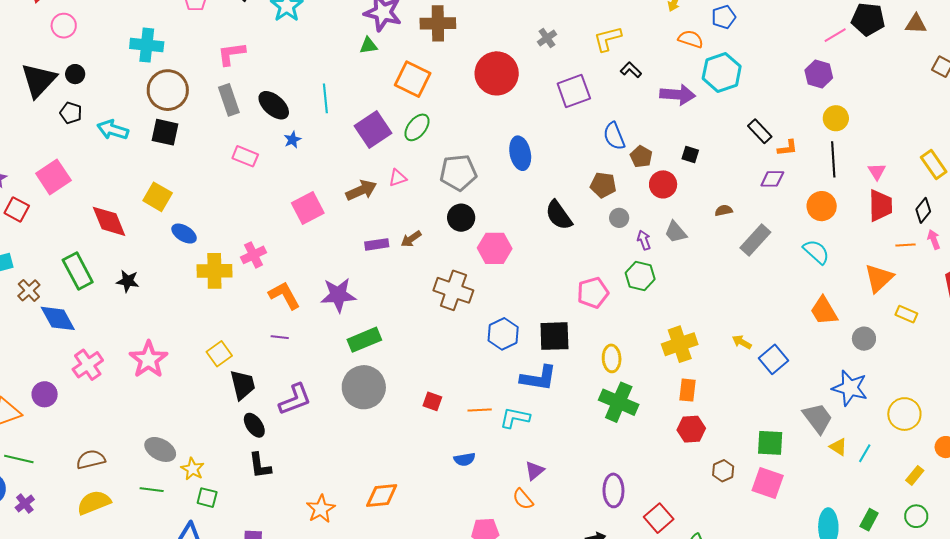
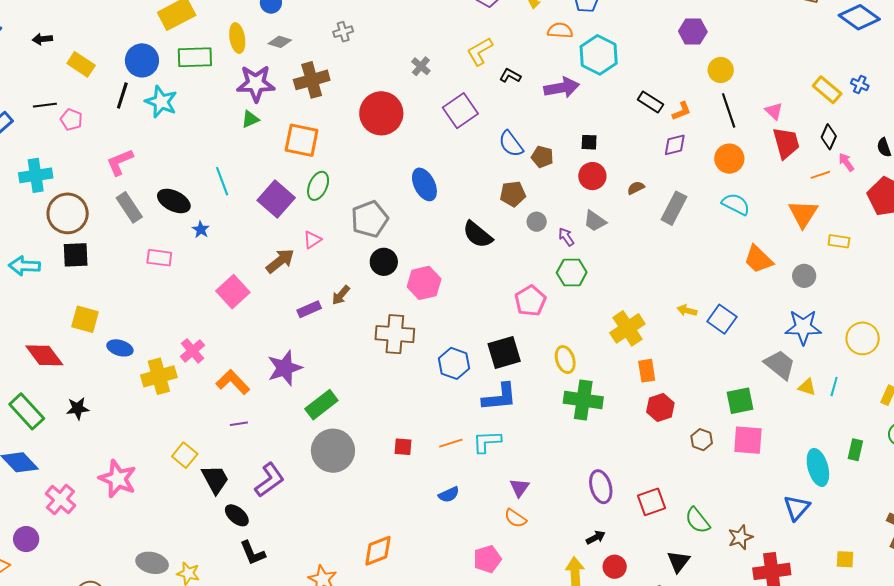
red circle: (663, 184) -> (592, 176), moved
red square: (659, 518) -> (651, 502), turned 36

